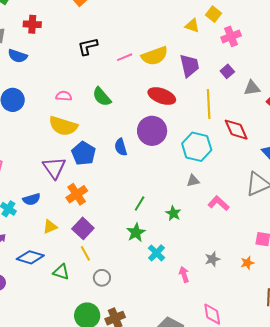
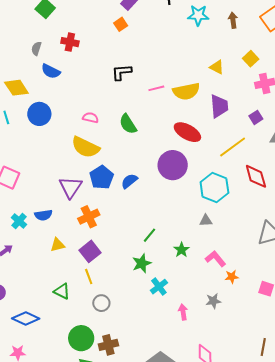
yellow triangle: (192, 26) -> (217, 67), moved
yellow line: (209, 104) -> (233, 147), turned 48
blue semicircle: (121, 147) -> (129, 181), moved, turned 60
pink L-shape: (219, 203) -> (215, 259), moved
blue diamond: (30, 257) -> (26, 319), moved
orange star: (247, 263) -> (232, 277), moved

